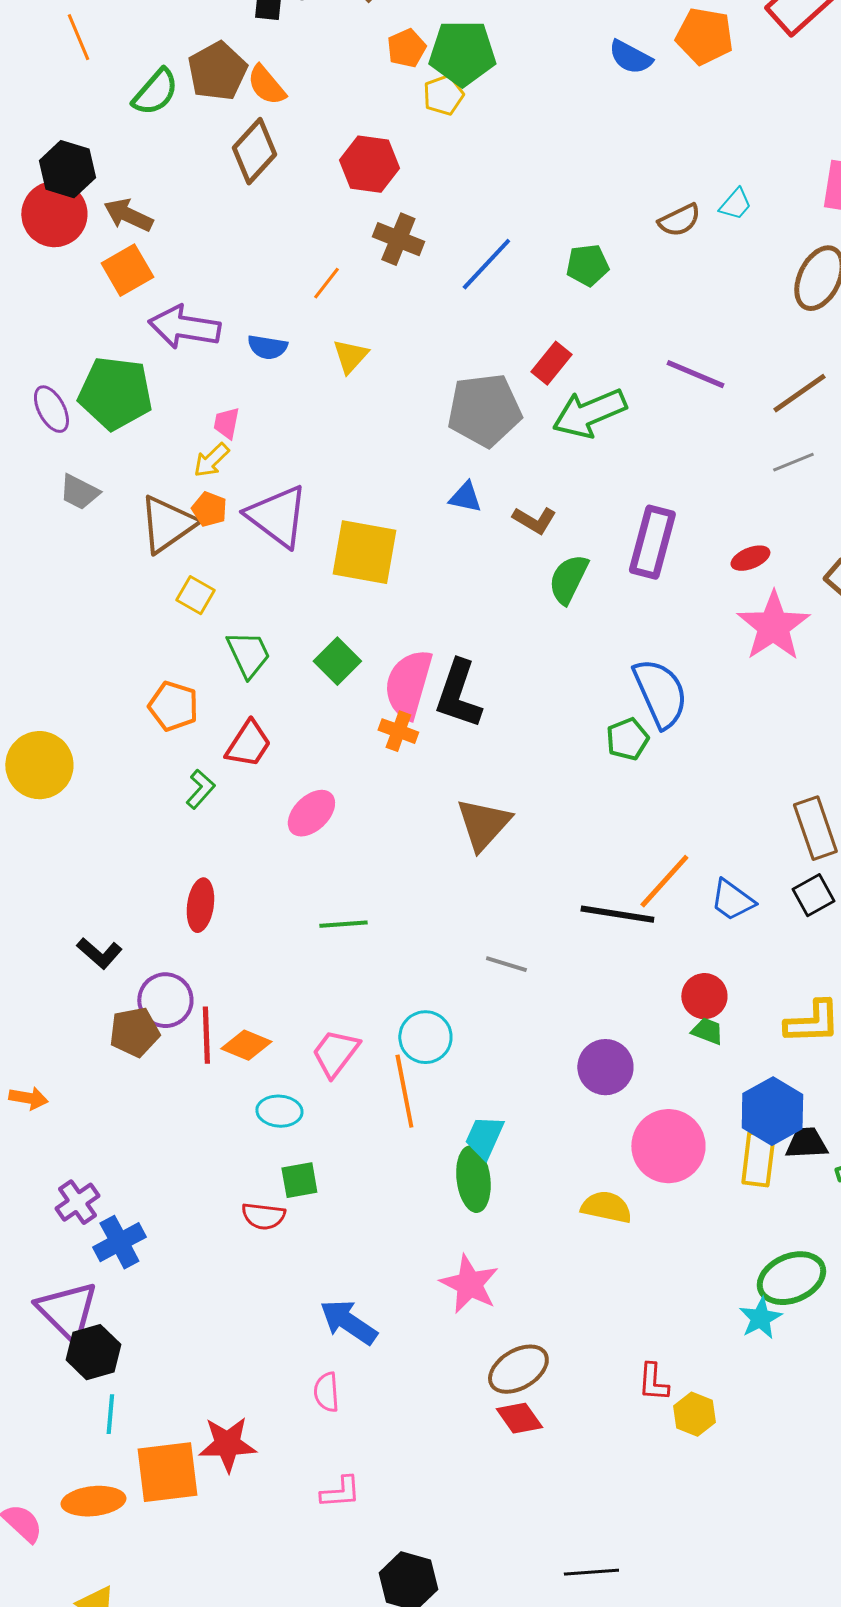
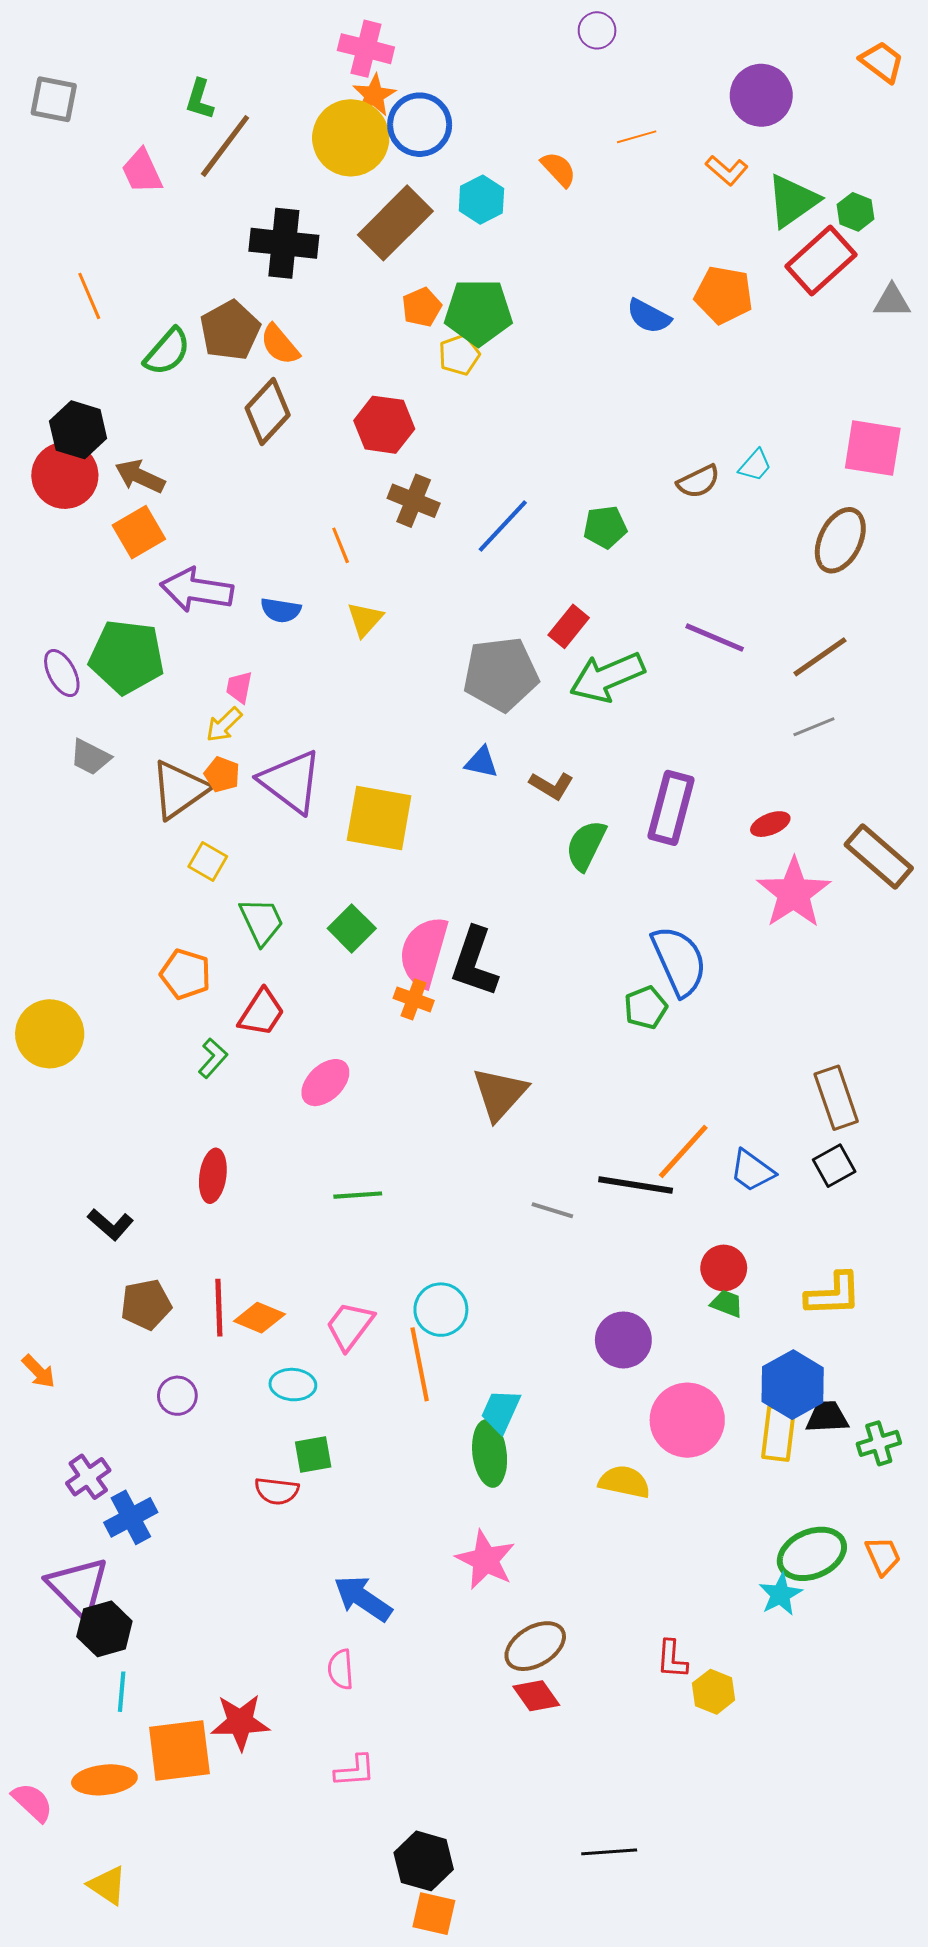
orange line: (326, 283) -> (341, 545), turned -60
gray line: (506, 964) -> (552, 1210), moved
purple circle: (165, 1000) -> (177, 1396), moved, size x0.7
orange arrow: (28, 1098) -> (39, 1371), turned 36

